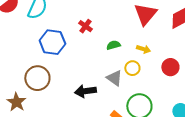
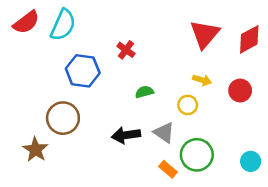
green semicircle: (113, 45) -> (144, 92), moved
red circle: (170, 67) -> (240, 91), moved
gray triangle: (114, 78) -> (164, 133), moved

